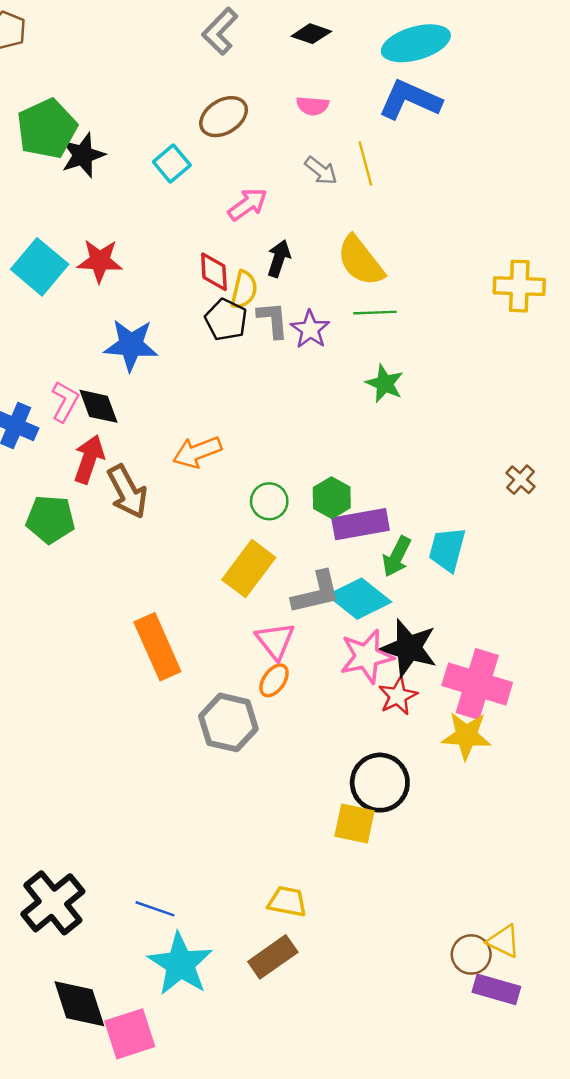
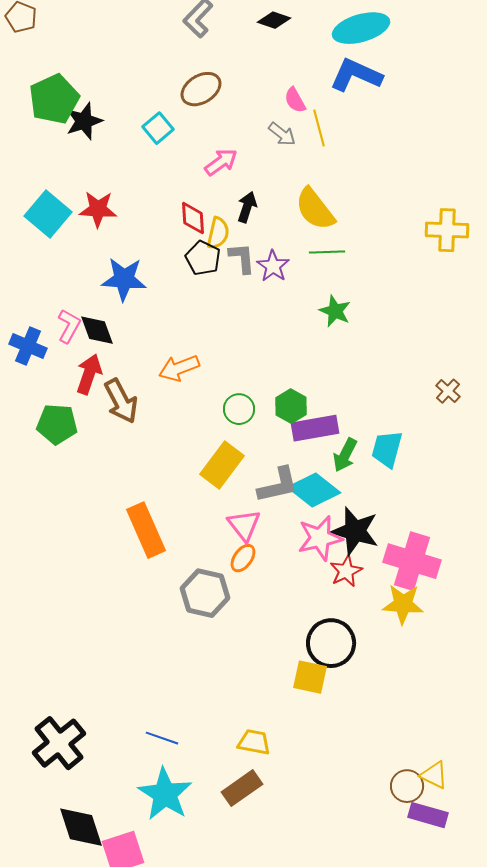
pink semicircle: (312, 106) -> (295, 100), moved, turned 56
blue line: (155, 909) -> (162, 738), moved

